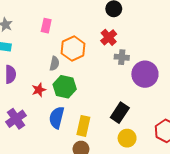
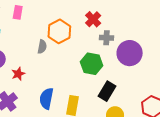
pink rectangle: (46, 26) -> (18, 12), moved
green hexagon: (65, 87) -> (92, 64), moved
red star: (39, 90) -> (18, 74), moved

